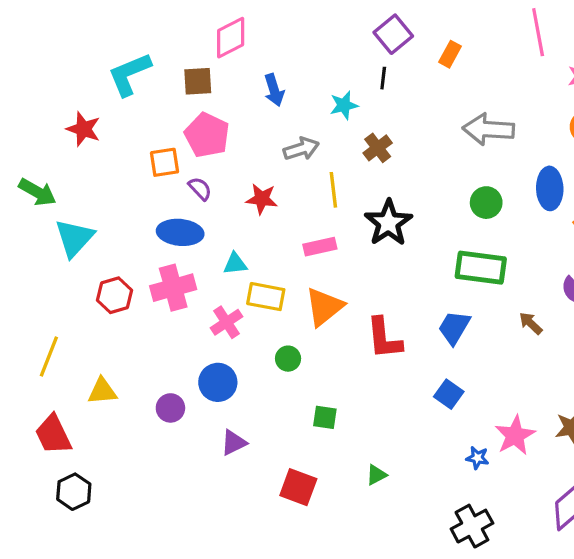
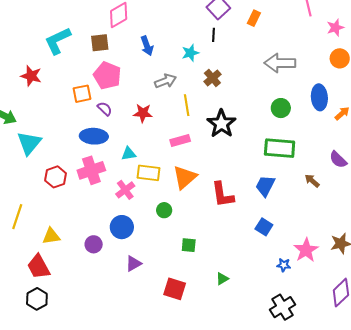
red trapezoid: (53, 435) -> (38, 267), moved

